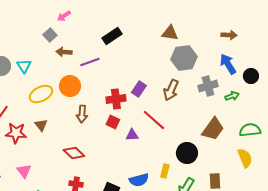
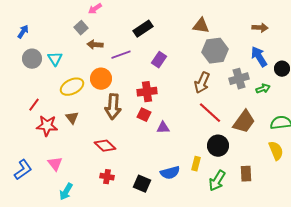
purple rectangle: (139, 89) -> (159, 60), moved
brown arrow: (82, 114) -> (113, 107), size x1.4
red line: (154, 120) -> (210, 113), moved

